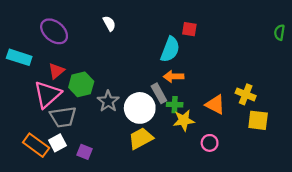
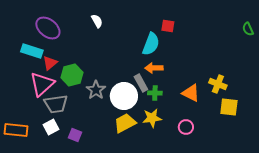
green semicircle: (279, 32) -> (248, 29), turned -32
cyan rectangle: (19, 57) -> (32, 51), moved
yellow star: (184, 120) -> (152, 118), moved
orange rectangle: (36, 145) -> (16, 130), moved, turned -30

